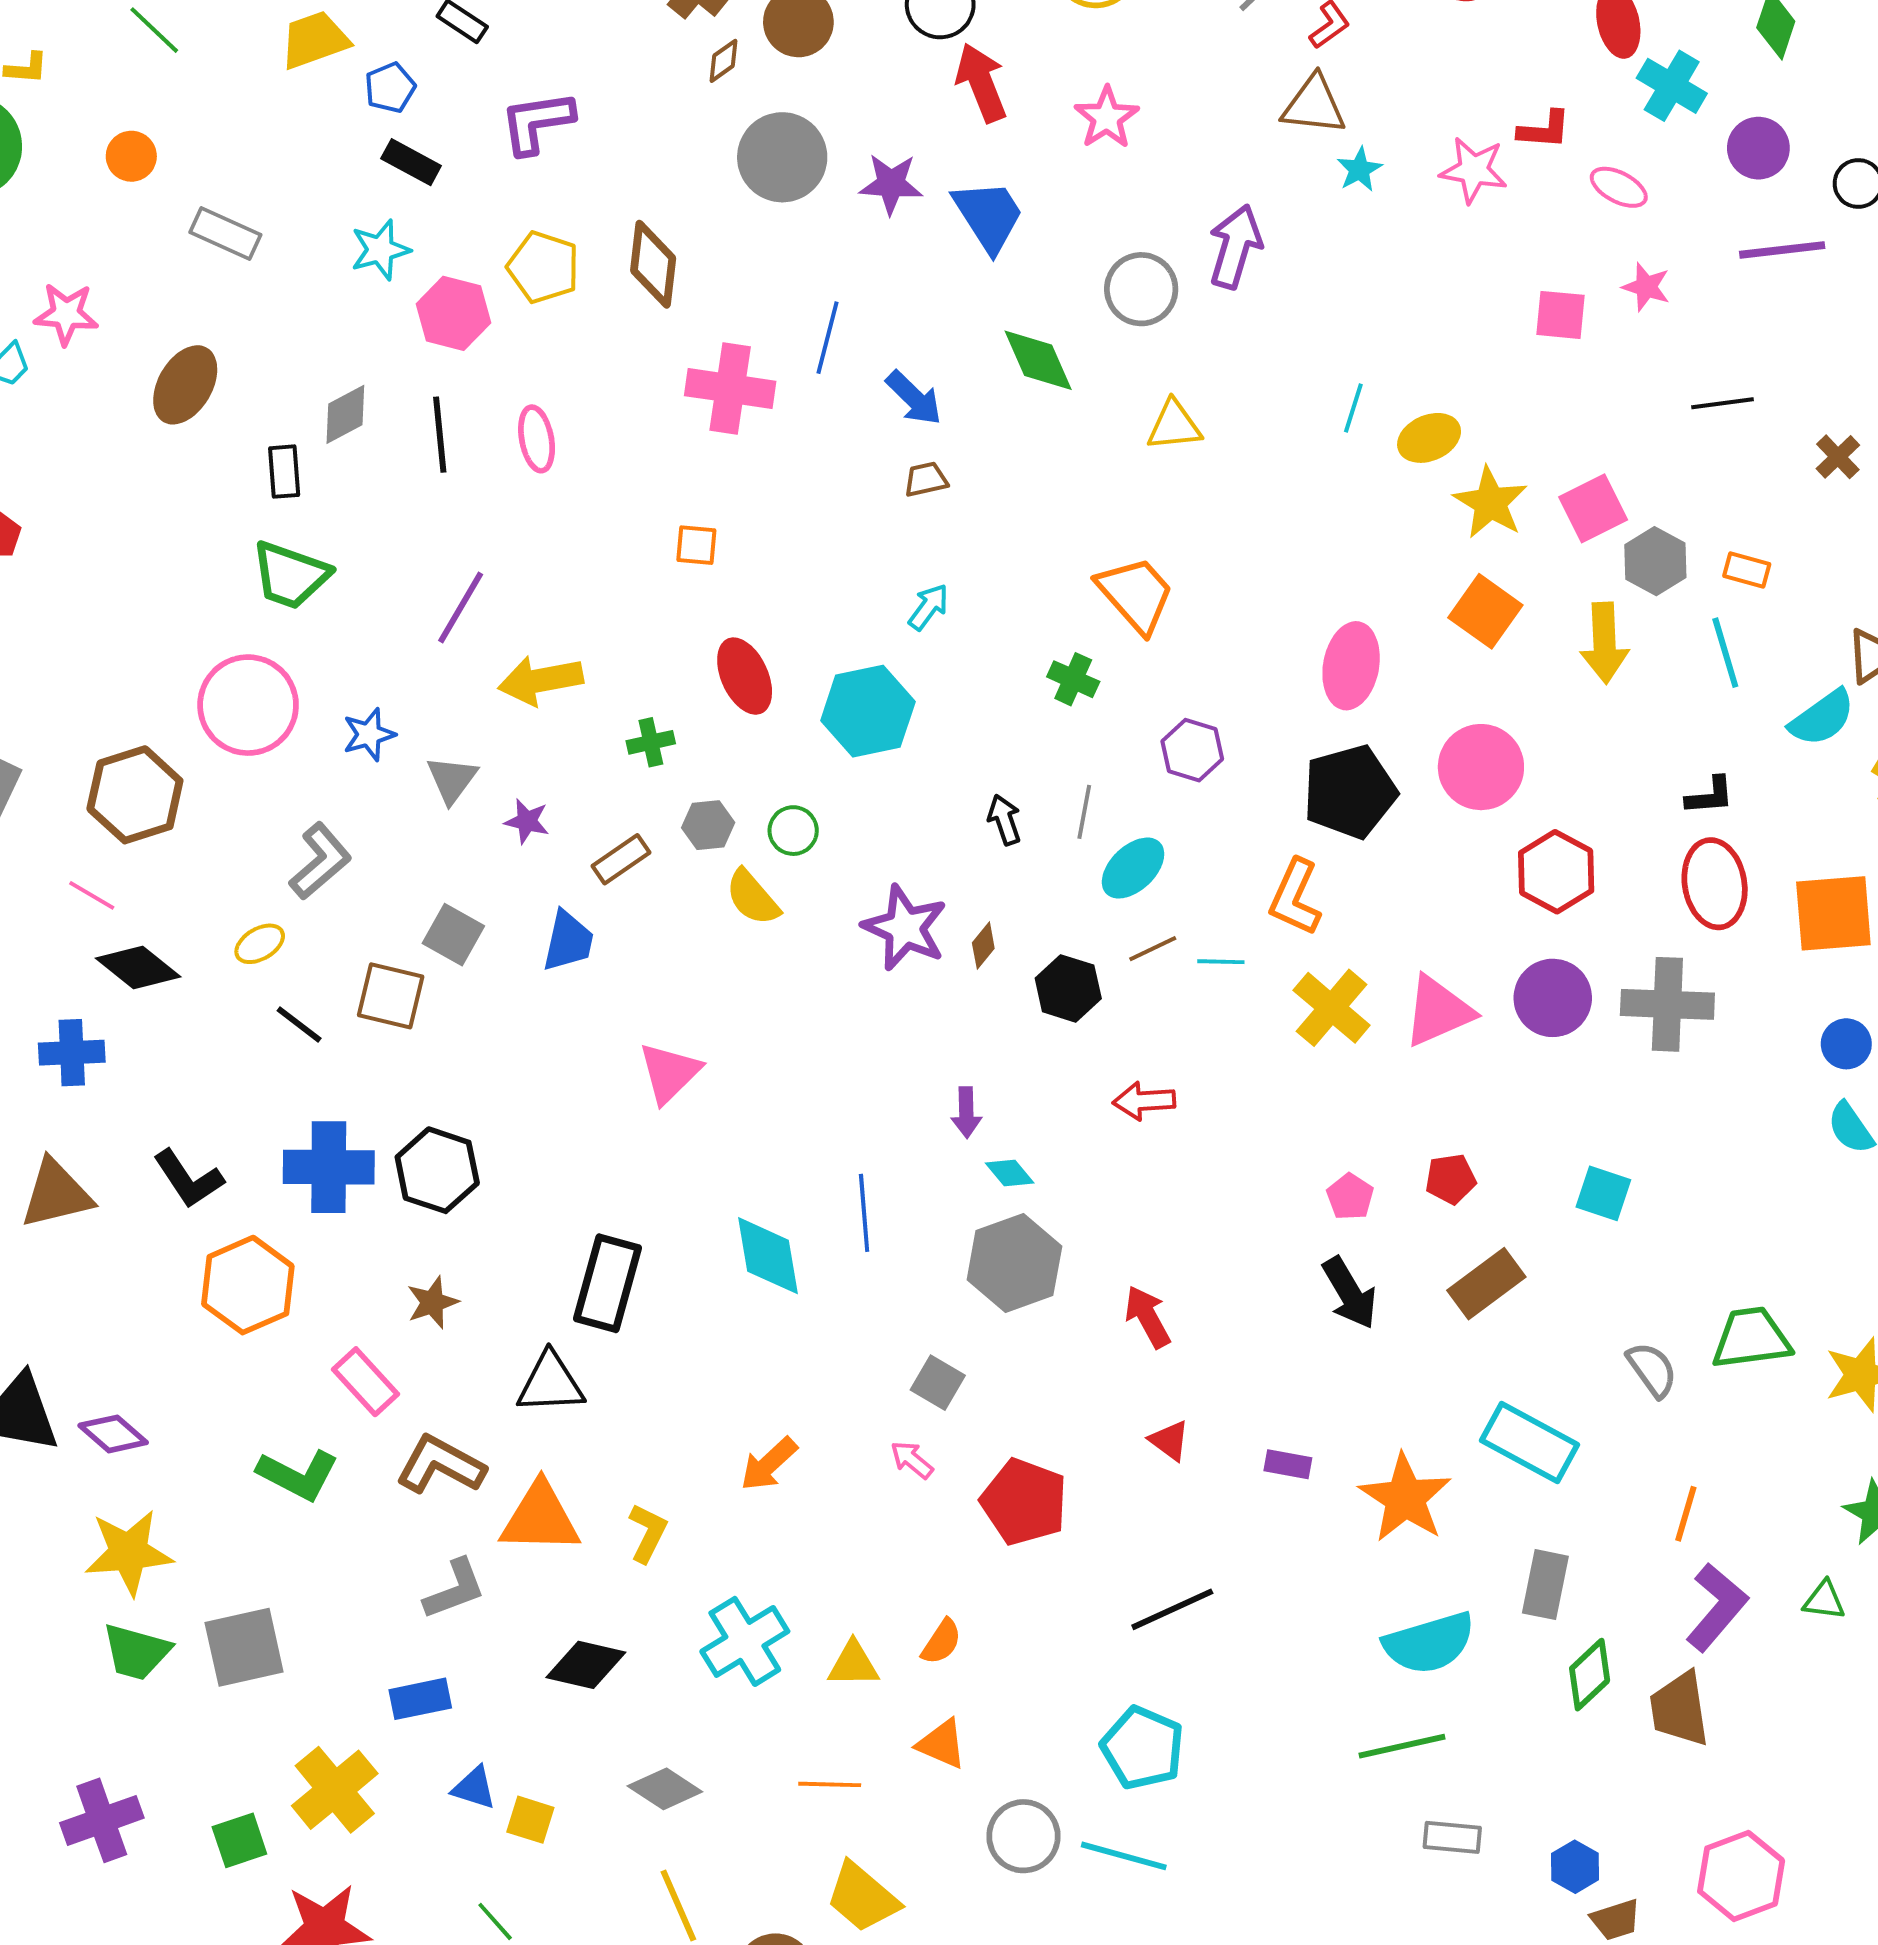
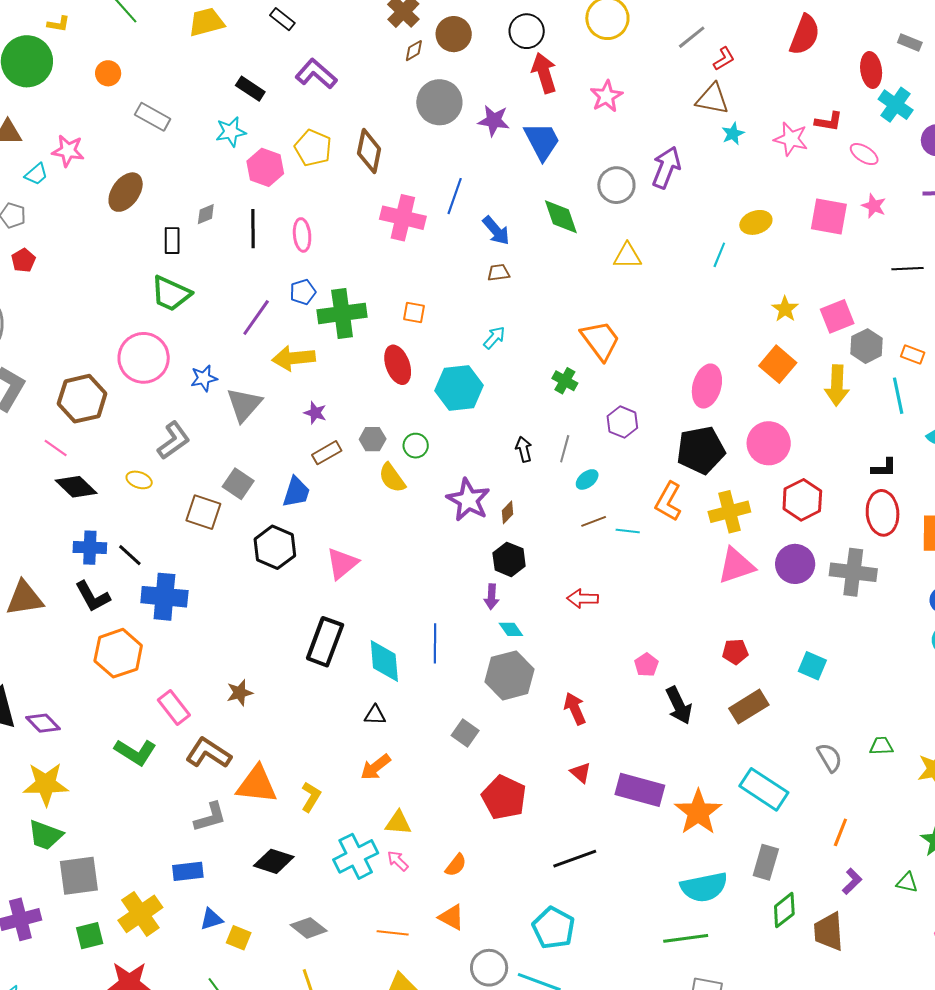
blue pentagon: (390, 88) -> (303, 292), moved
purple L-shape: (537, 122) -> (316, 74), turned 45
pink square: (1560, 315) -> (829, 217), size x1.4
gray diamond: (345, 414) -> (206, 214), size x0.7
yellow ellipse: (1429, 438) -> (756, 222), moved
yellow star: (1490, 503) -> (785, 309), size x0.7
orange square: (696, 545) -> (414, 313), moved
green cross: (651, 742) -> (342, 313), moved, size x2.0
gray triangle: (452, 779) -> (244, 405), size x1.4
purple star: (527, 821) -> (315, 413), moved
cyan ellipse: (1133, 868) -> (587, 479), size x0.7
yellow ellipse: (260, 944) -> (139, 480), turned 45
black hexagon: (1068, 988) -> (509, 559), moved
yellow cross: (1332, 1008) -> (729, 512), moved, turned 30
black line: (299, 1024) -> (130, 555), moved
blue cross: (72, 1053) -> (90, 548), moved
black hexagon: (437, 1170) -> (275, 547), moved
pink pentagon: (1350, 1197) -> (646, 665), moved
black rectangle: (608, 1283) -> (325, 642), moved
brown star: (432, 1302) -> (240, 693), moved
green trapezoid: (1751, 1338) -> (881, 746), size x0.6
black triangle: (550, 1383) -> (375, 715), moved, size x0.6
pink arrow: (912, 1460) -> (398, 861), moved
purple rectangle: (1288, 1464) -> (640, 790), size x2.0
purple L-shape: (1717, 1607) -> (852, 881), size x0.6
gray square: (244, 1647) -> (79, 876), moved
yellow triangle: (853, 1664) -> (398, 823), moved
blue triangle: (474, 1788) -> (211, 919), turned -40

